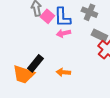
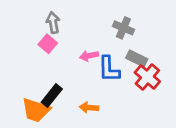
pink square: (47, 16) -> (48, 44), moved
blue L-shape: (62, 17) -> (109, 69), moved

